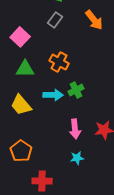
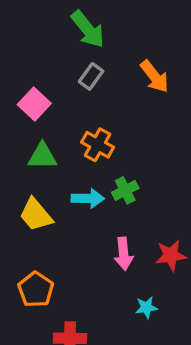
cyan star: (77, 158) -> (146, 307), moved

